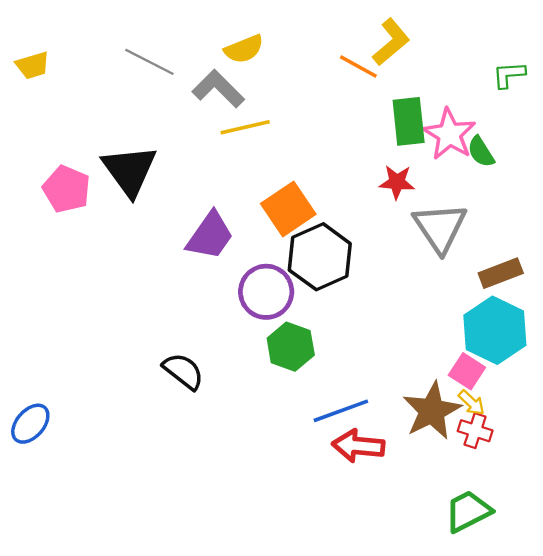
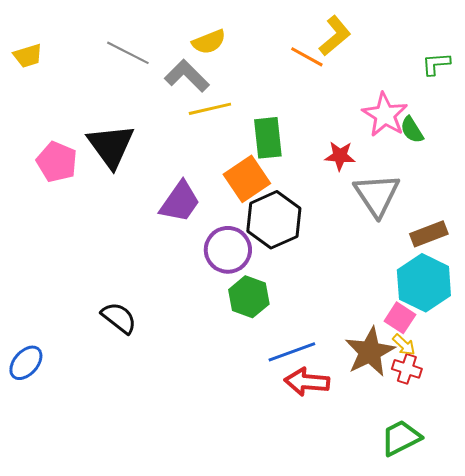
green rectangle: (409, 121) -> (268, 138), moved
black semicircle: (183, 371) -> (119, 318), moved

